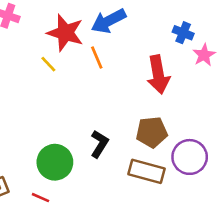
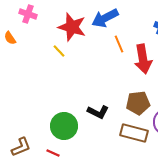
orange line: (97, 58) -> (119, 44), moved
black L-shape: (99, 144) -> (98, 112), turned 85

